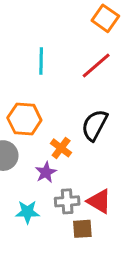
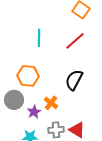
orange cross: (61, 148) -> (51, 103), moved
purple star: (46, 172) -> (34, 112), moved

